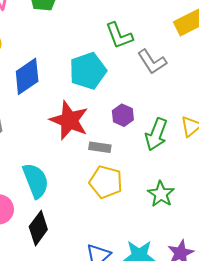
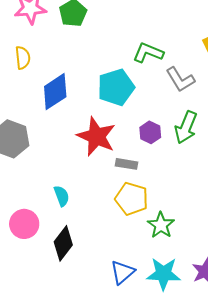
green L-shape: (119, 36) -> (148, 53), turned 132
green arrow: (156, 134) -> (186, 127), moved
cyan semicircle: (36, 181) -> (62, 196), size x0.6
green star: (161, 194) -> (161, 225), moved

